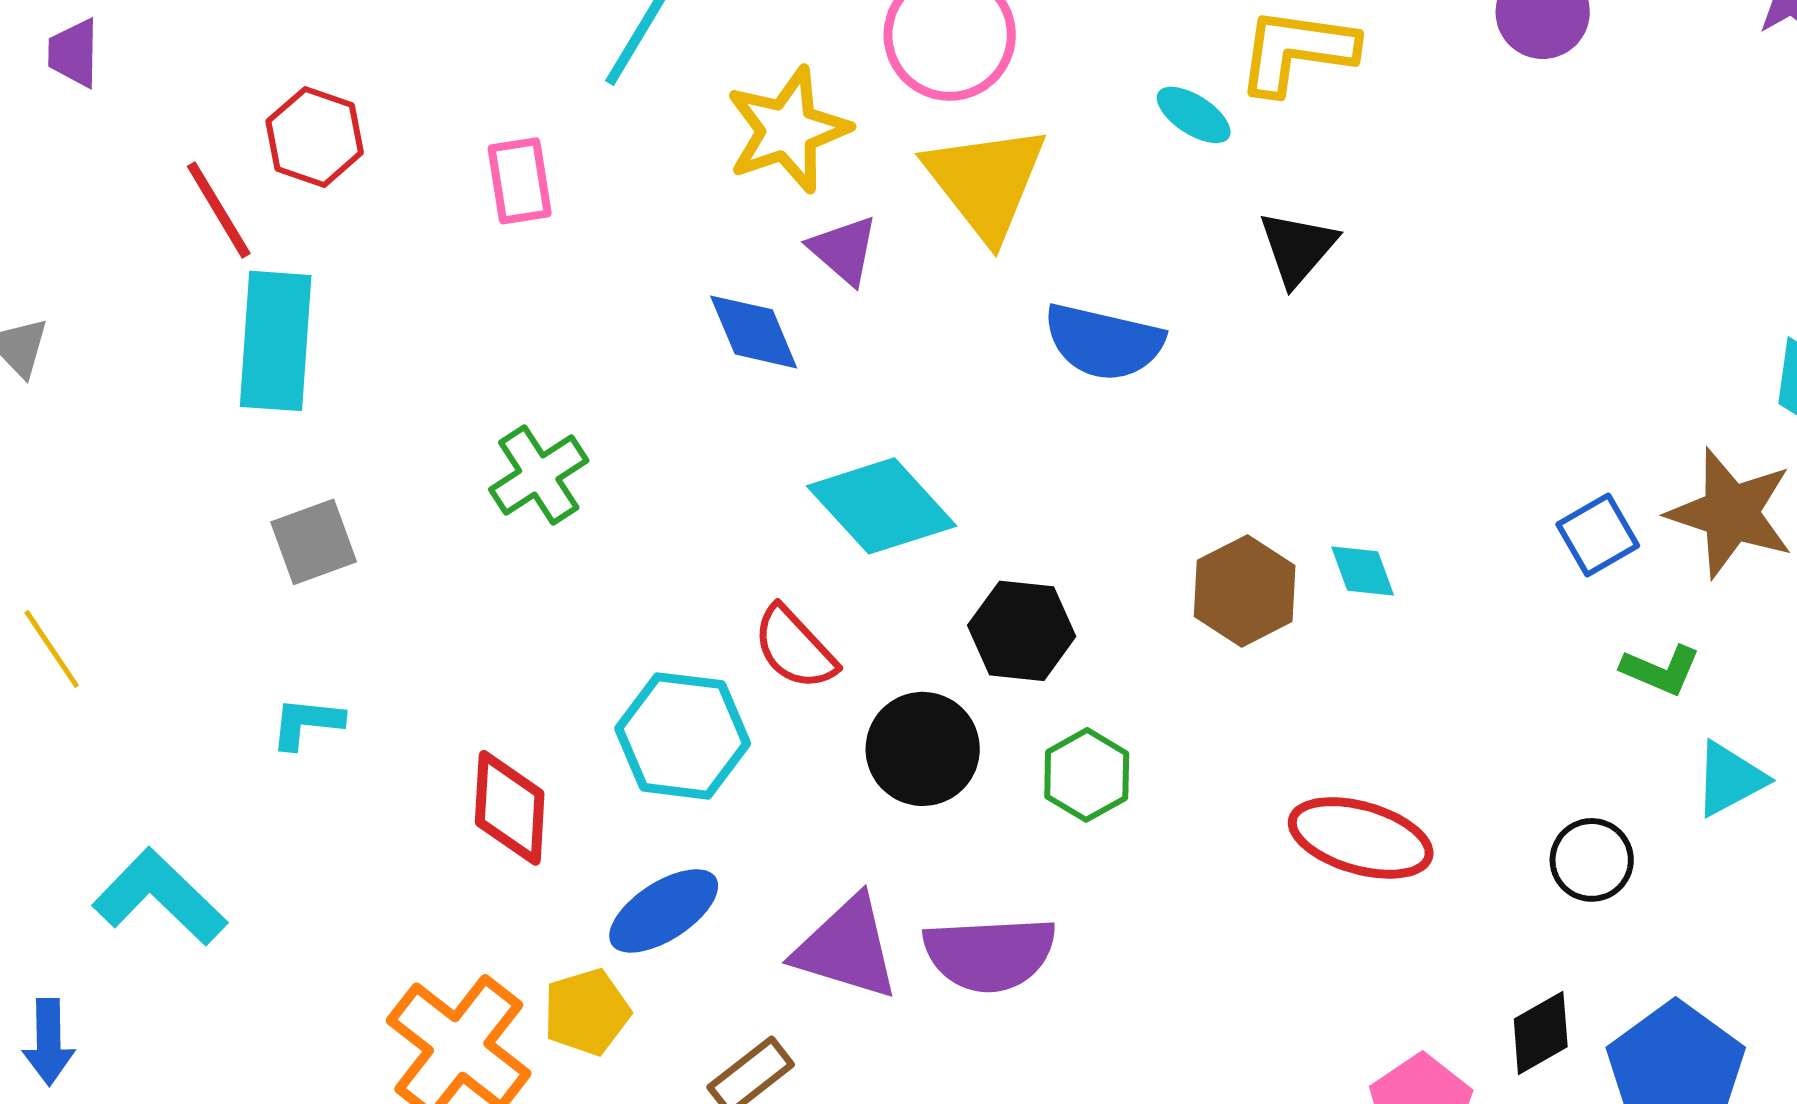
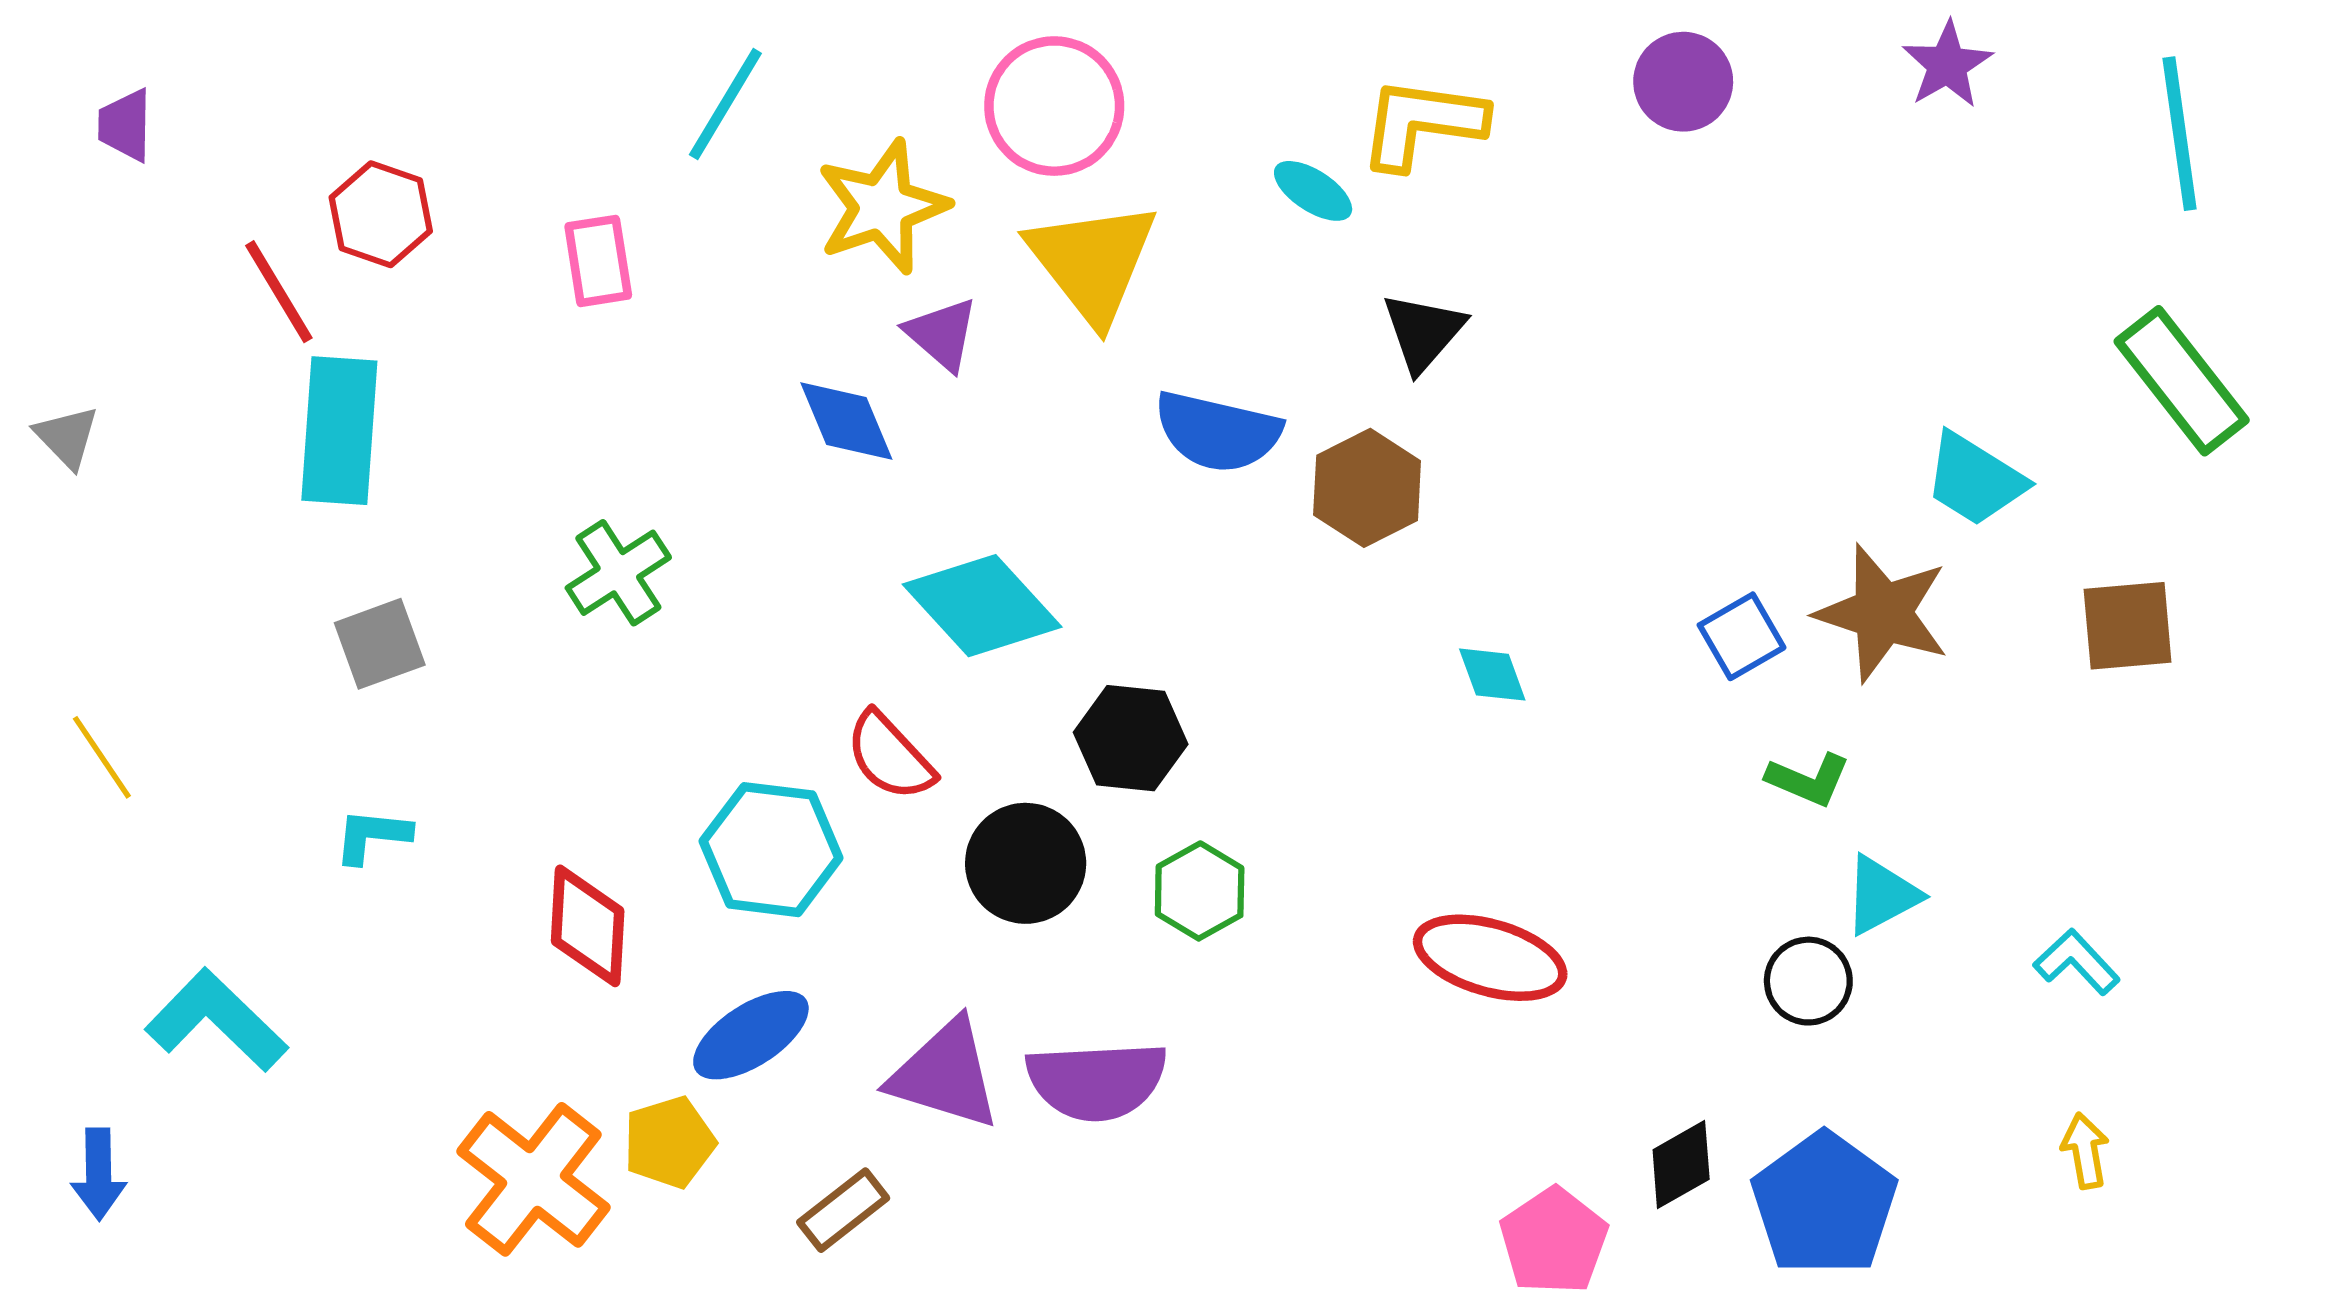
brown hexagon: (1245, 591) -> (1367, 488), moved
black circle: (1592, 860) -> (1808, 981), moved

